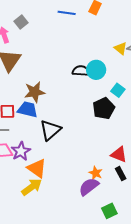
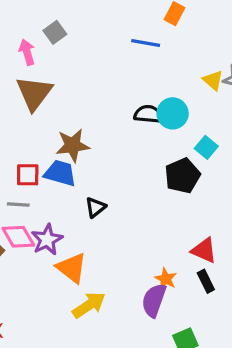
blue line: (67, 13) -> (146, 43), moved
black triangle: (50, 130) -> (95, 207), size x0.6
yellow arrow: (32, 187) -> (89, 305), moved
purple semicircle: (89, 187) -> (154, 300), turned -35

